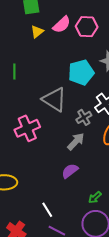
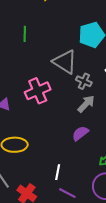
gray cross: (84, 117) -> (84, 81), moved, turned -35
white line: (47, 210) -> (58, 172), turned 42

